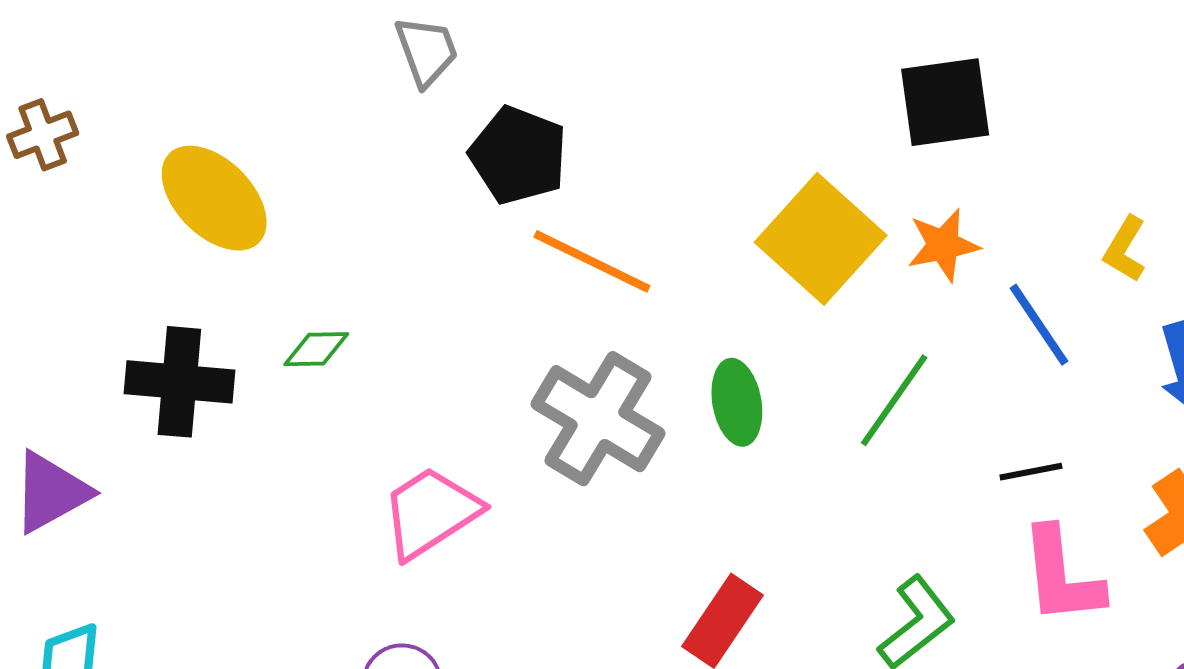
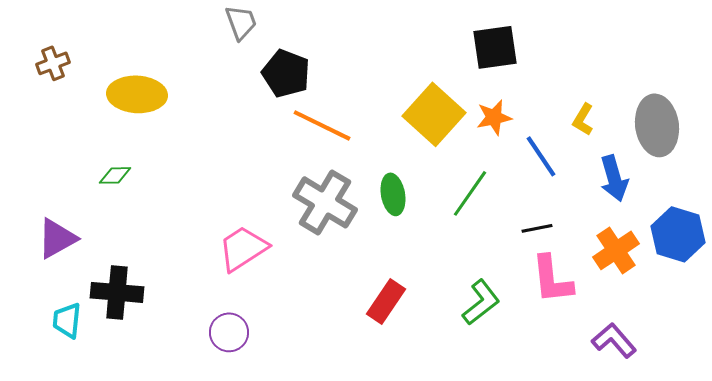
yellow ellipse: (214, 198) -> (137, 94), turned -42
green diamond: (316, 349) -> (115, 175), moved
black cross: (179, 382) -> (117, 292), moved

